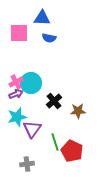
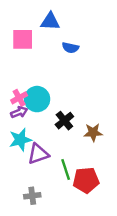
blue semicircle: (49, 38) -> (70, 48), moved
purple triangle: (32, 129) -> (38, 154), turned 36
red pentagon: (72, 151) -> (86, 180), turned -30

